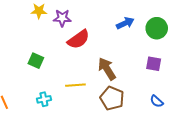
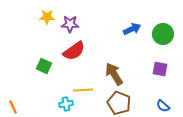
red semicircle: (78, 39) -> (74, 51), moved
cyan cross: (44, 99) -> (66, 104), moved

